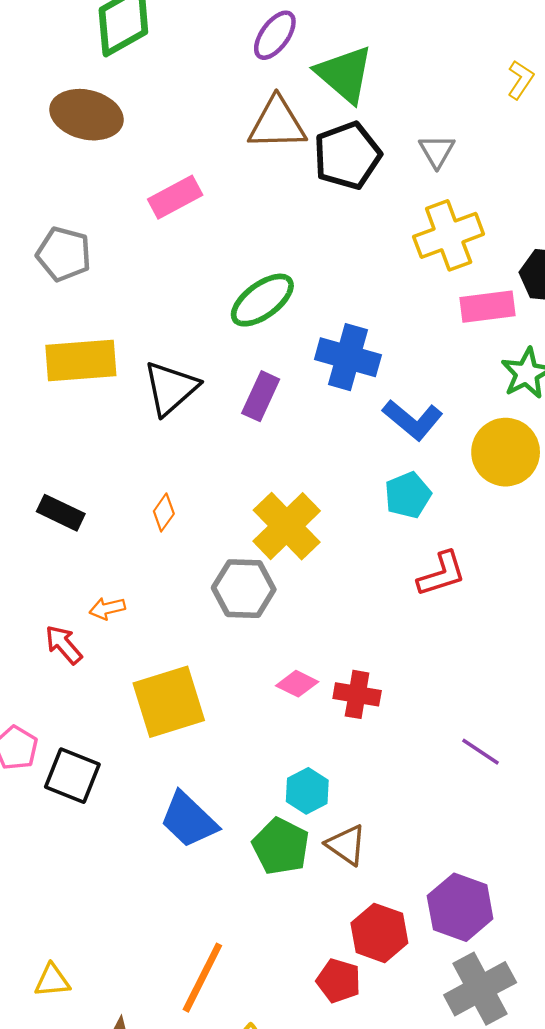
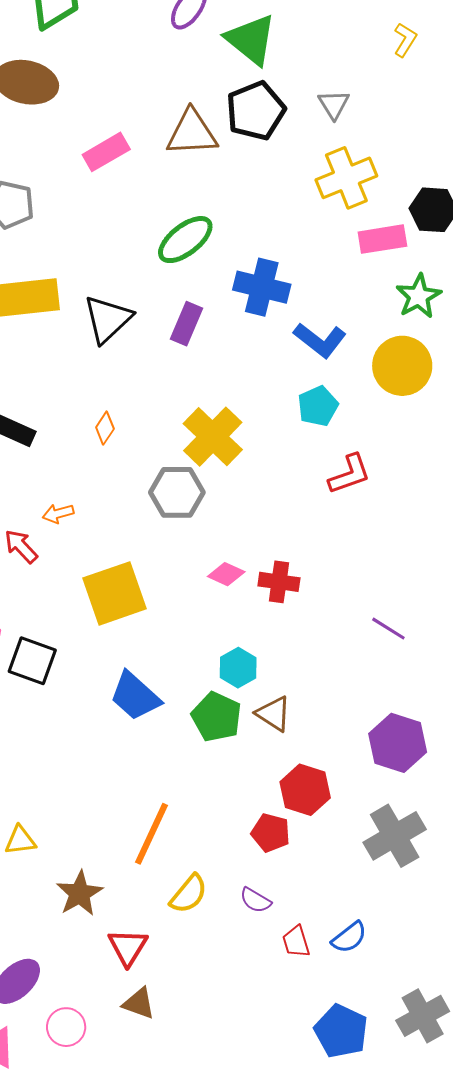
brown triangle: (277, 124) -> (192, 133), moved
purple hexagon: (460, 907) -> (398, 743), moved

